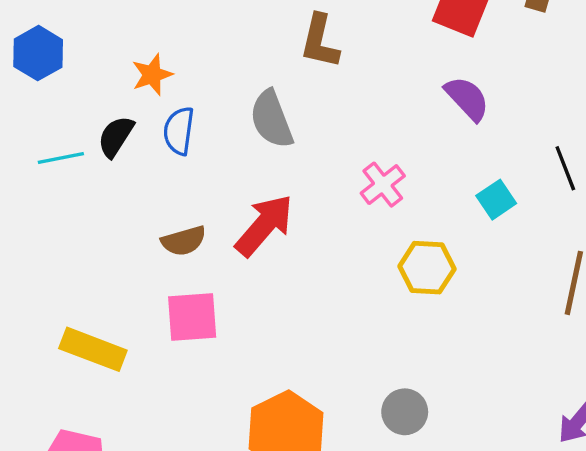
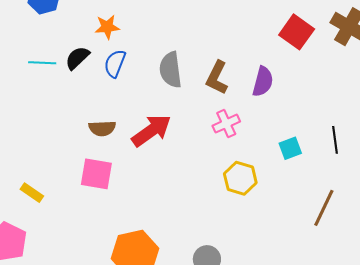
brown L-shape: (320, 41) -> (217, 78), moved
purple semicircle: (467, 98) -> (263, 82), moved, turned 44
yellow rectangle: (93, 349) -> (32, 193), moved, size x0.6

